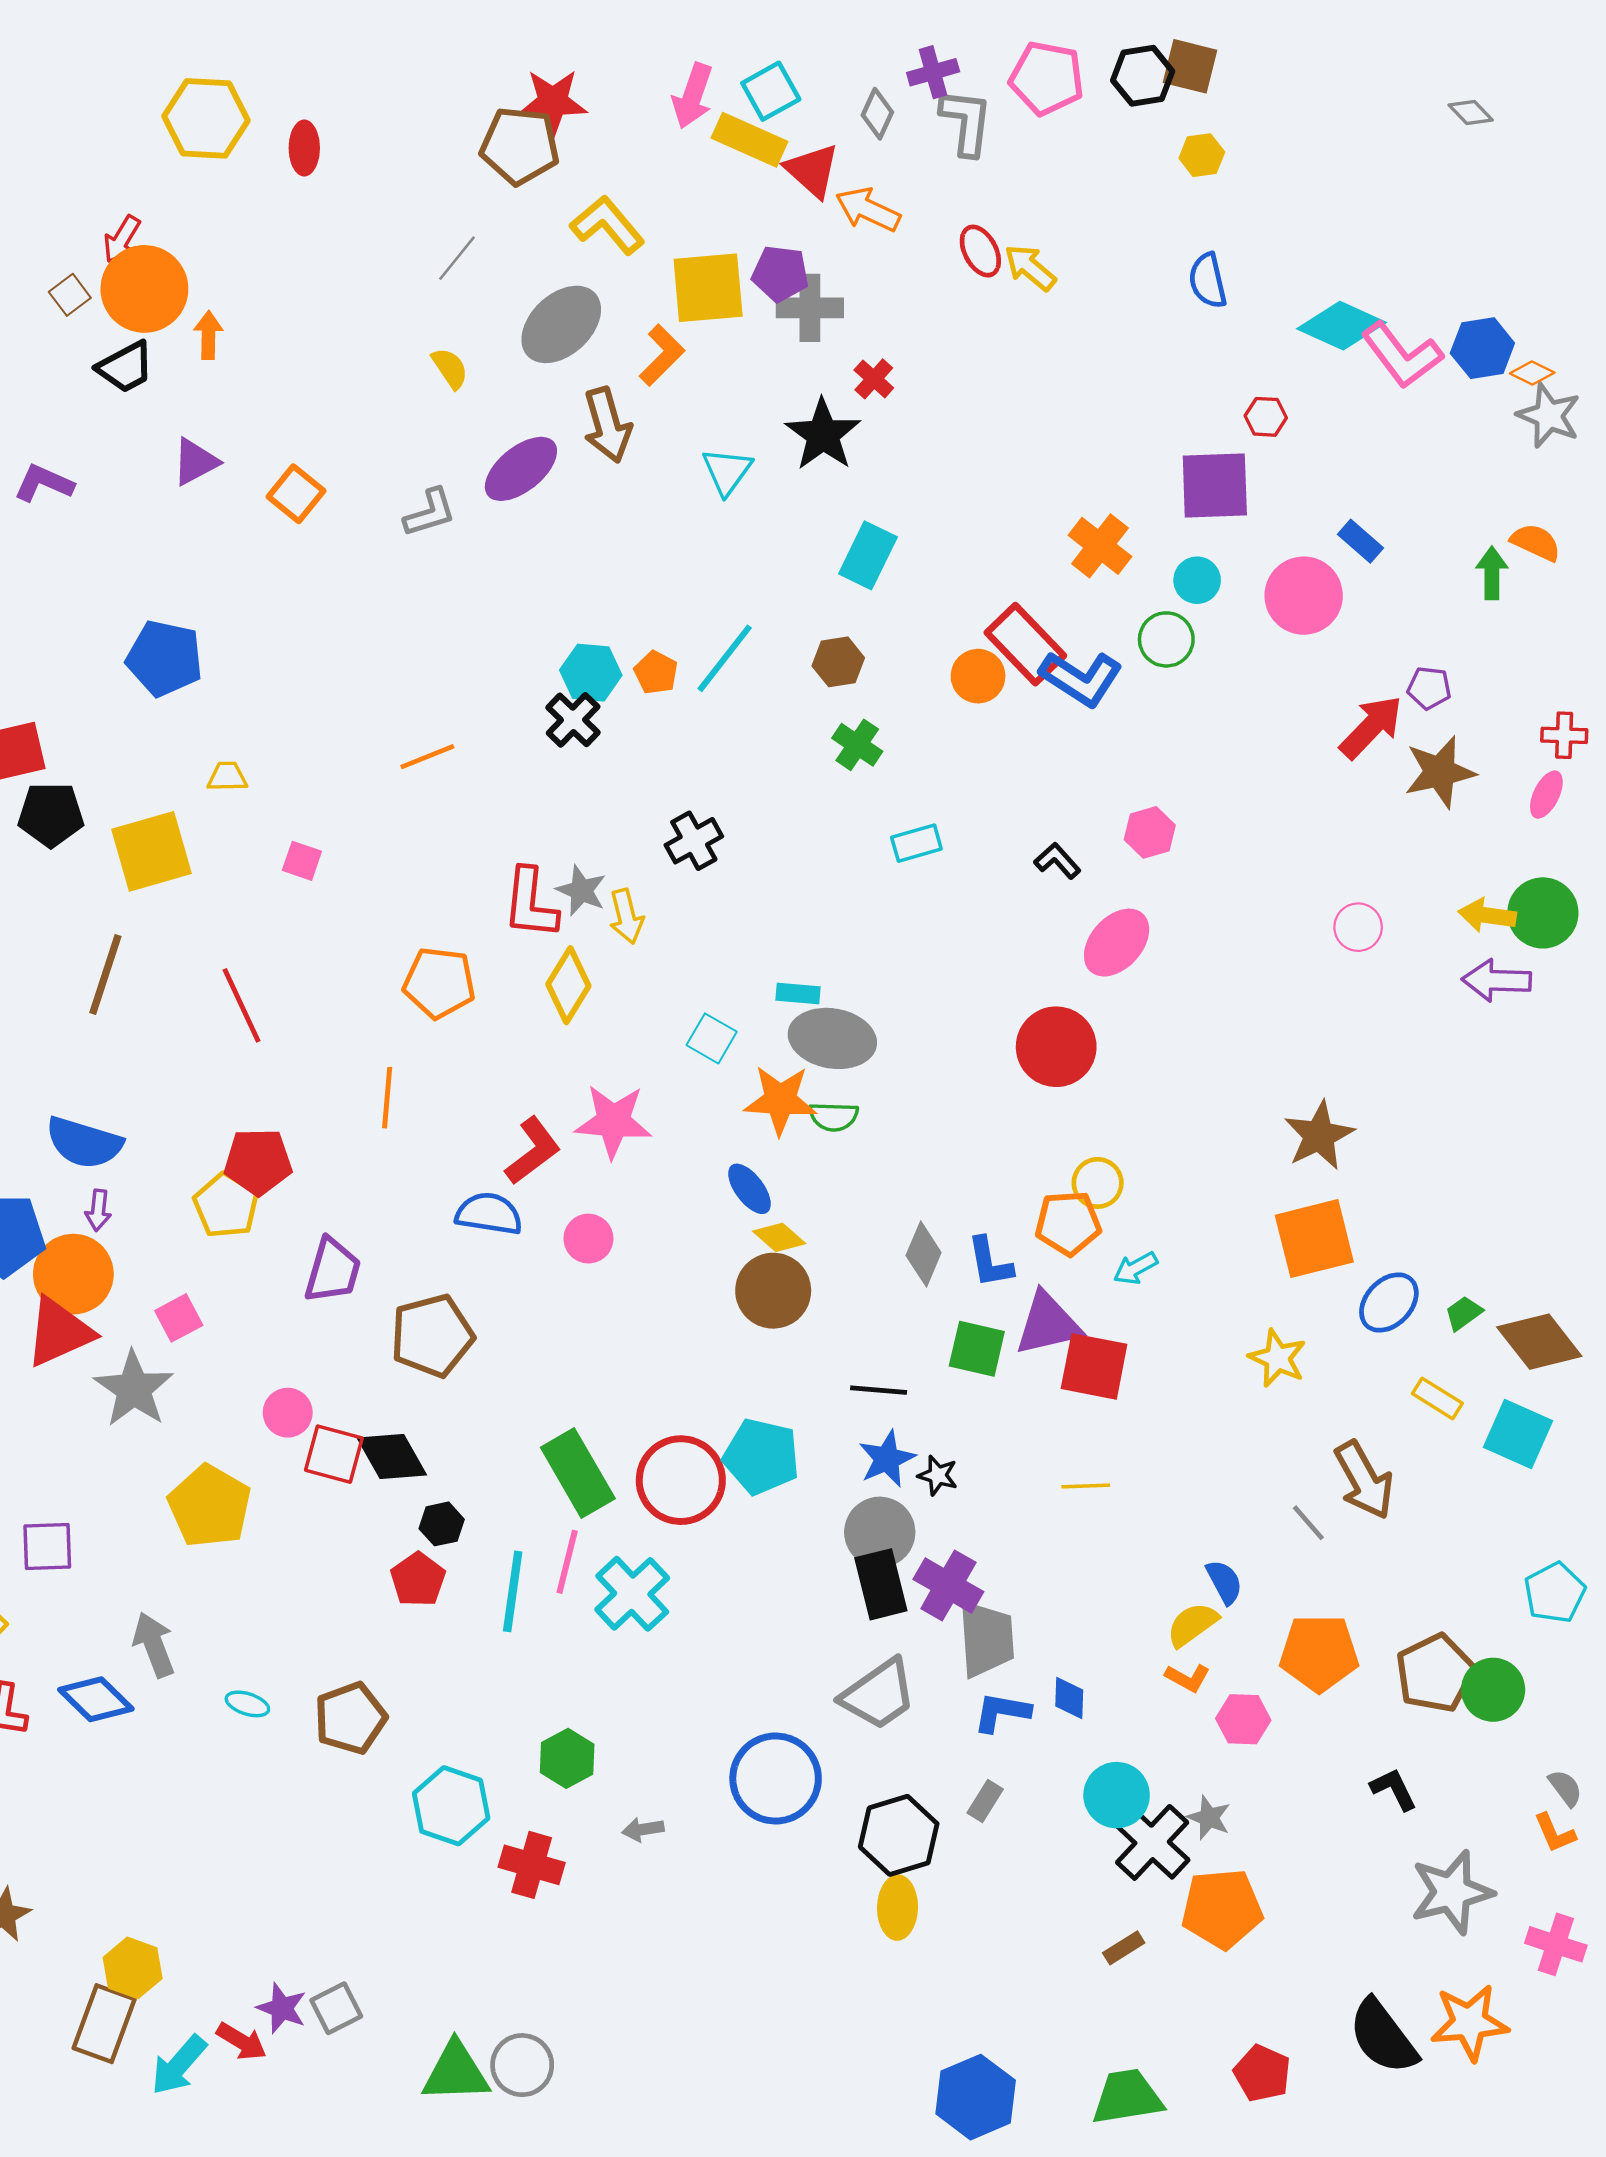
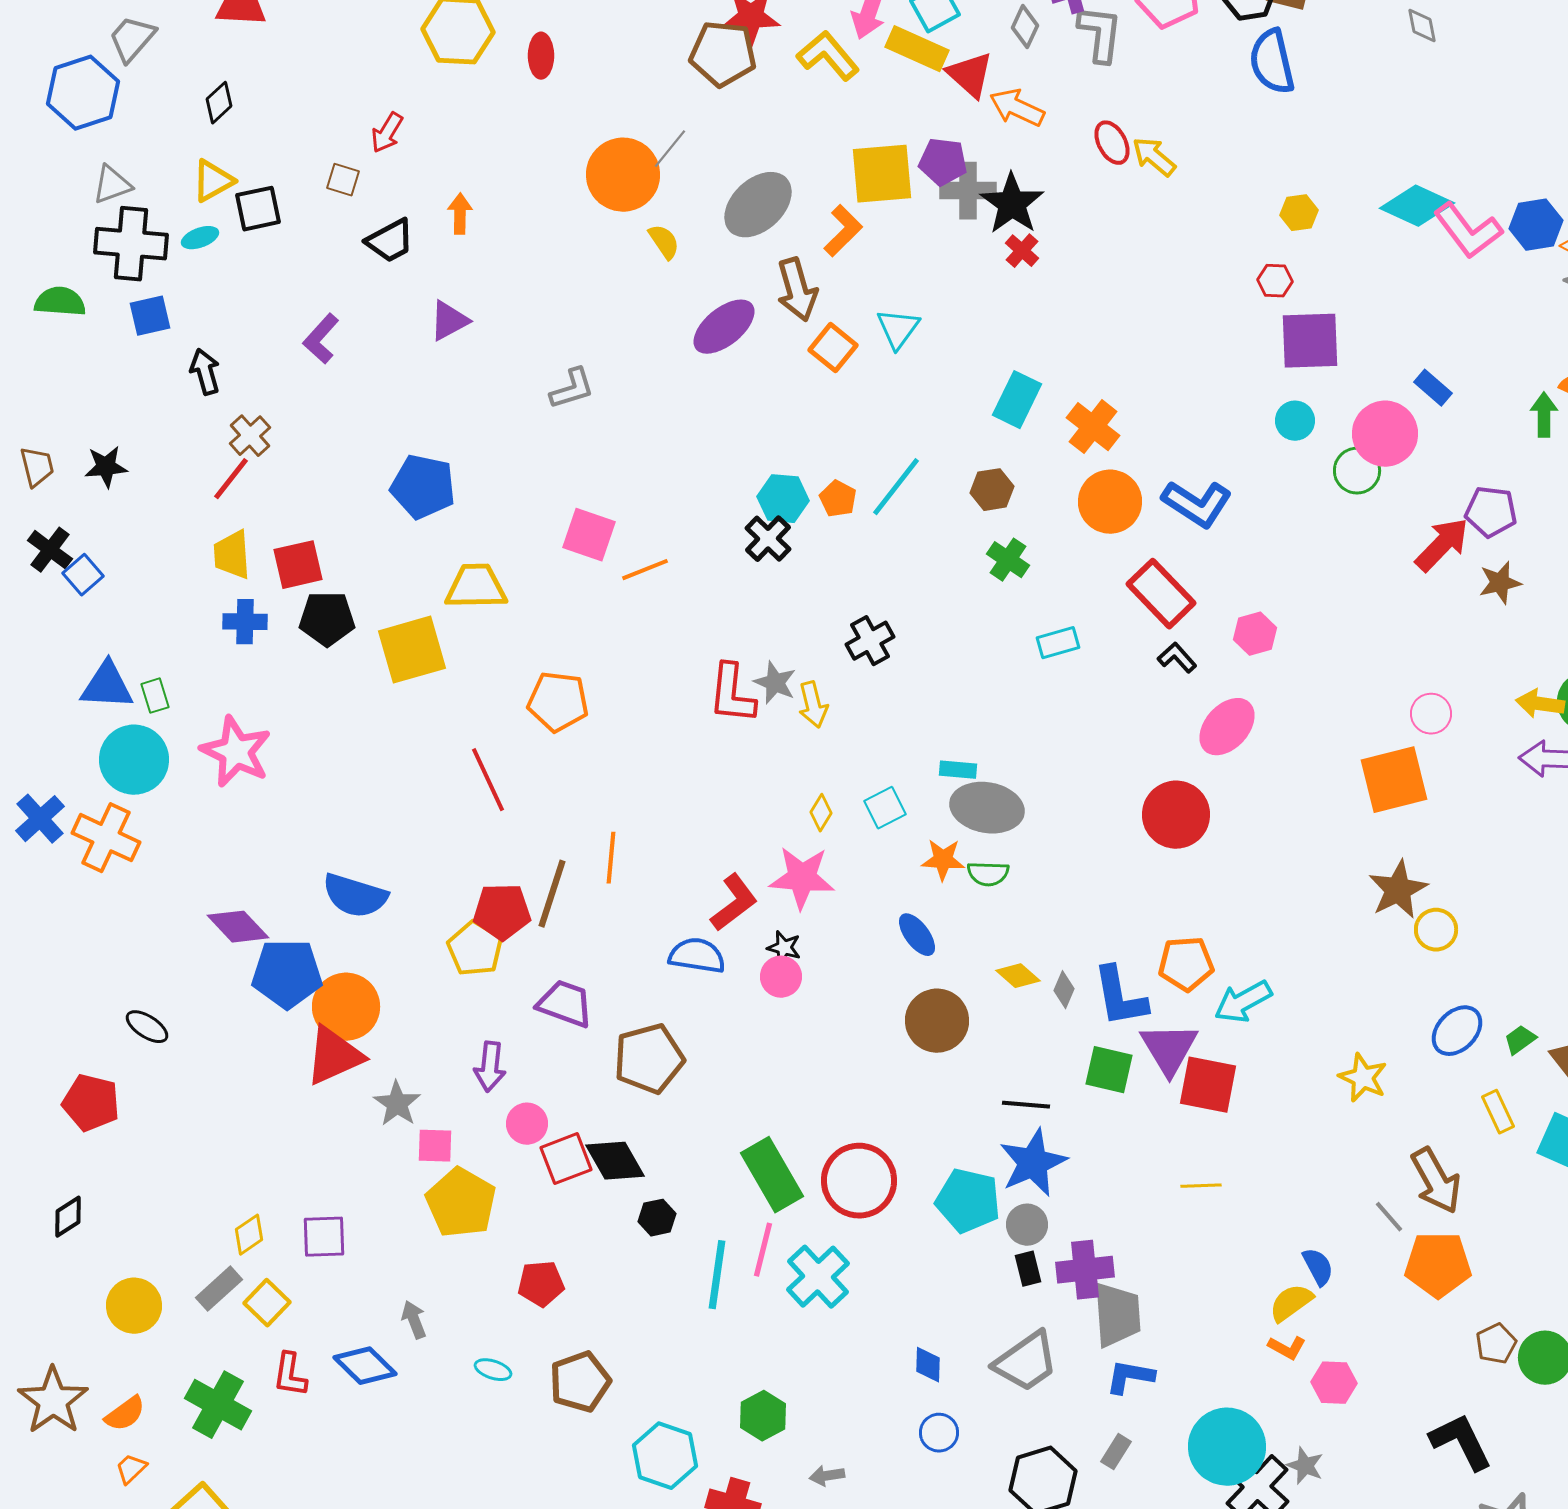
gray diamond: (1471, 112) -> (1422, 26), moved, turned 33
yellow hexagon: (1202, 155) -> (1299, 213), moved
yellow L-shape: (607, 225) -> (828, 56), moved
blue semicircle: (1208, 281) -> (1272, 62), moved, size x1.4
orange circle: (144, 289) -> (623, 175), moved
brown square: (70, 295) -> (343, 180), turned -36
red hexagon: (1266, 417) -> (1275, 281), moved
black star: (823, 435) -> (1012, 204), moved
purple L-shape: (44, 483) -> (321, 339), turned -72
orange square: (296, 494) -> (833, 348), moved
gray L-shape: (430, 513) -> (572, 389), moved
orange cross: (1100, 546) -> (1093, 427), moved
green circle: (1166, 639) -> (1357, 471), moved
red rectangle: (1025, 644) -> (1161, 594), moved
orange circle: (978, 676) -> (1110, 502), size x1.4
purple pentagon: (1429, 688) -> (1491, 512), size x1.4
brown star: (1440, 772) -> (1500, 583), size x0.7
yellow trapezoid: (227, 777) -> (476, 587), size x1.8
pink square: (302, 861) -> (589, 535), moved, size x1.6
brown line: (105, 975) -> (552, 894), moved
orange pentagon: (439, 983) -> (558, 702), moved
yellow diamond: (568, 985) -> (821, 813), moved, size x0.6
cyan square: (712, 1038) -> (885, 808), turned 33
orange star: (780, 1100) -> (943, 860), size x0.7
yellow circle: (1098, 1183) -> (1436, 930), moved
purple arrow: (98, 1210) -> (490, 1067), moved, size x1.4
yellow diamond: (779, 1237) -> (1018, 976), moved
orange square: (1314, 1239) -> (1394, 780), moved
gray diamond: (924, 1254) -> (1064, 990), size x0.7
blue L-shape: (990, 1262) -> (1120, 997), size x1.4
cyan arrow: (1136, 1268) -> (1243, 1002), size x1.5
purple trapezoid: (333, 1271) -> (565, 1004), turned -86
pink square: (179, 1318) -> (435, 1146), moved, turned 30
purple triangle: (1048, 1324) -> (1169, 1049), turned -48
gray star: (134, 1389) -> (397, 1104), size x0.7
yellow rectangle: (1437, 1398) -> (1498, 1112), turned 33
red square: (334, 1454) -> (566, 1159), turned -36
cyan pentagon: (761, 1456) -> (968, 1201), moved
blue star: (887, 1459) -> (1033, 1163), size x1.4
black star: (938, 1475) -> (784, 948), moved
gray circle: (880, 1532) -> (1027, 1225), size x0.7
red pentagon: (418, 1580) -> (541, 1284), moved, turned 30
black rectangle: (881, 1584) -> (1028, 1269), size x0.6
purple cross: (948, 1586) -> (1085, 1270), turned -36
gray arrow: (154, 1645) -> (414, 1320), size x0.7
orange pentagon: (1319, 1653) -> (1438, 1265), moved
brown pentagon: (1435, 1673) -> (1496, 1344), size x0.6
blue diamond: (1069, 1698) -> (928, 1365), moved
blue circle: (776, 1779) -> (939, 1433), size x0.5
black L-shape: (1394, 1789) -> (1461, 1442), size x1.6
cyan circle: (1117, 1795) -> (1227, 1447), size x1.4

